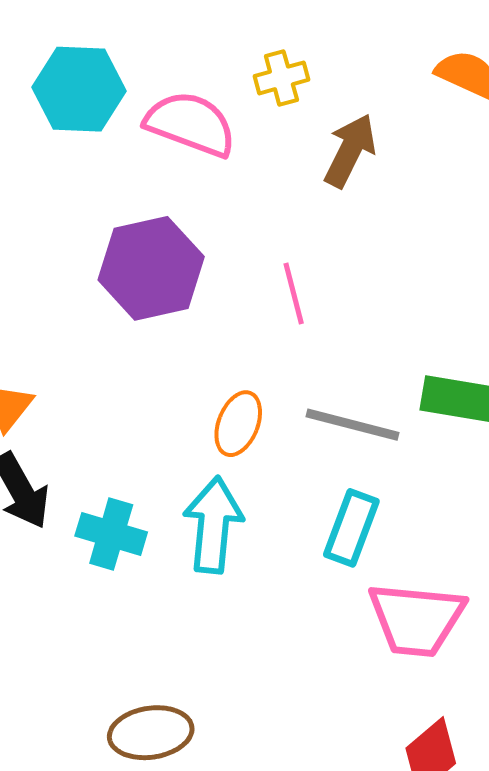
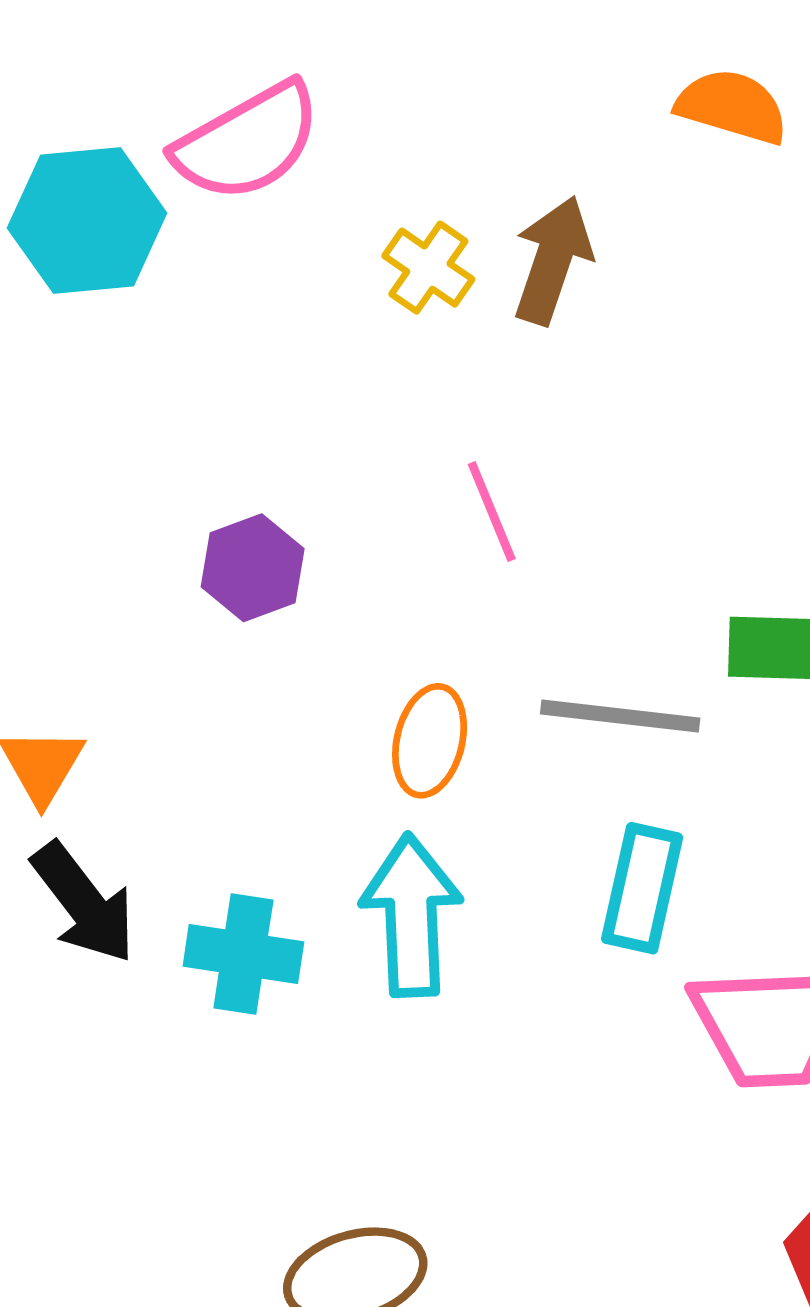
yellow cross: (281, 78) -> (428, 268), moved, turned -32
pink semicircle: (191, 124) -> (247, 142), moved, turned 138
purple hexagon: (151, 268) -> (253, 568), moved, size x0.6

